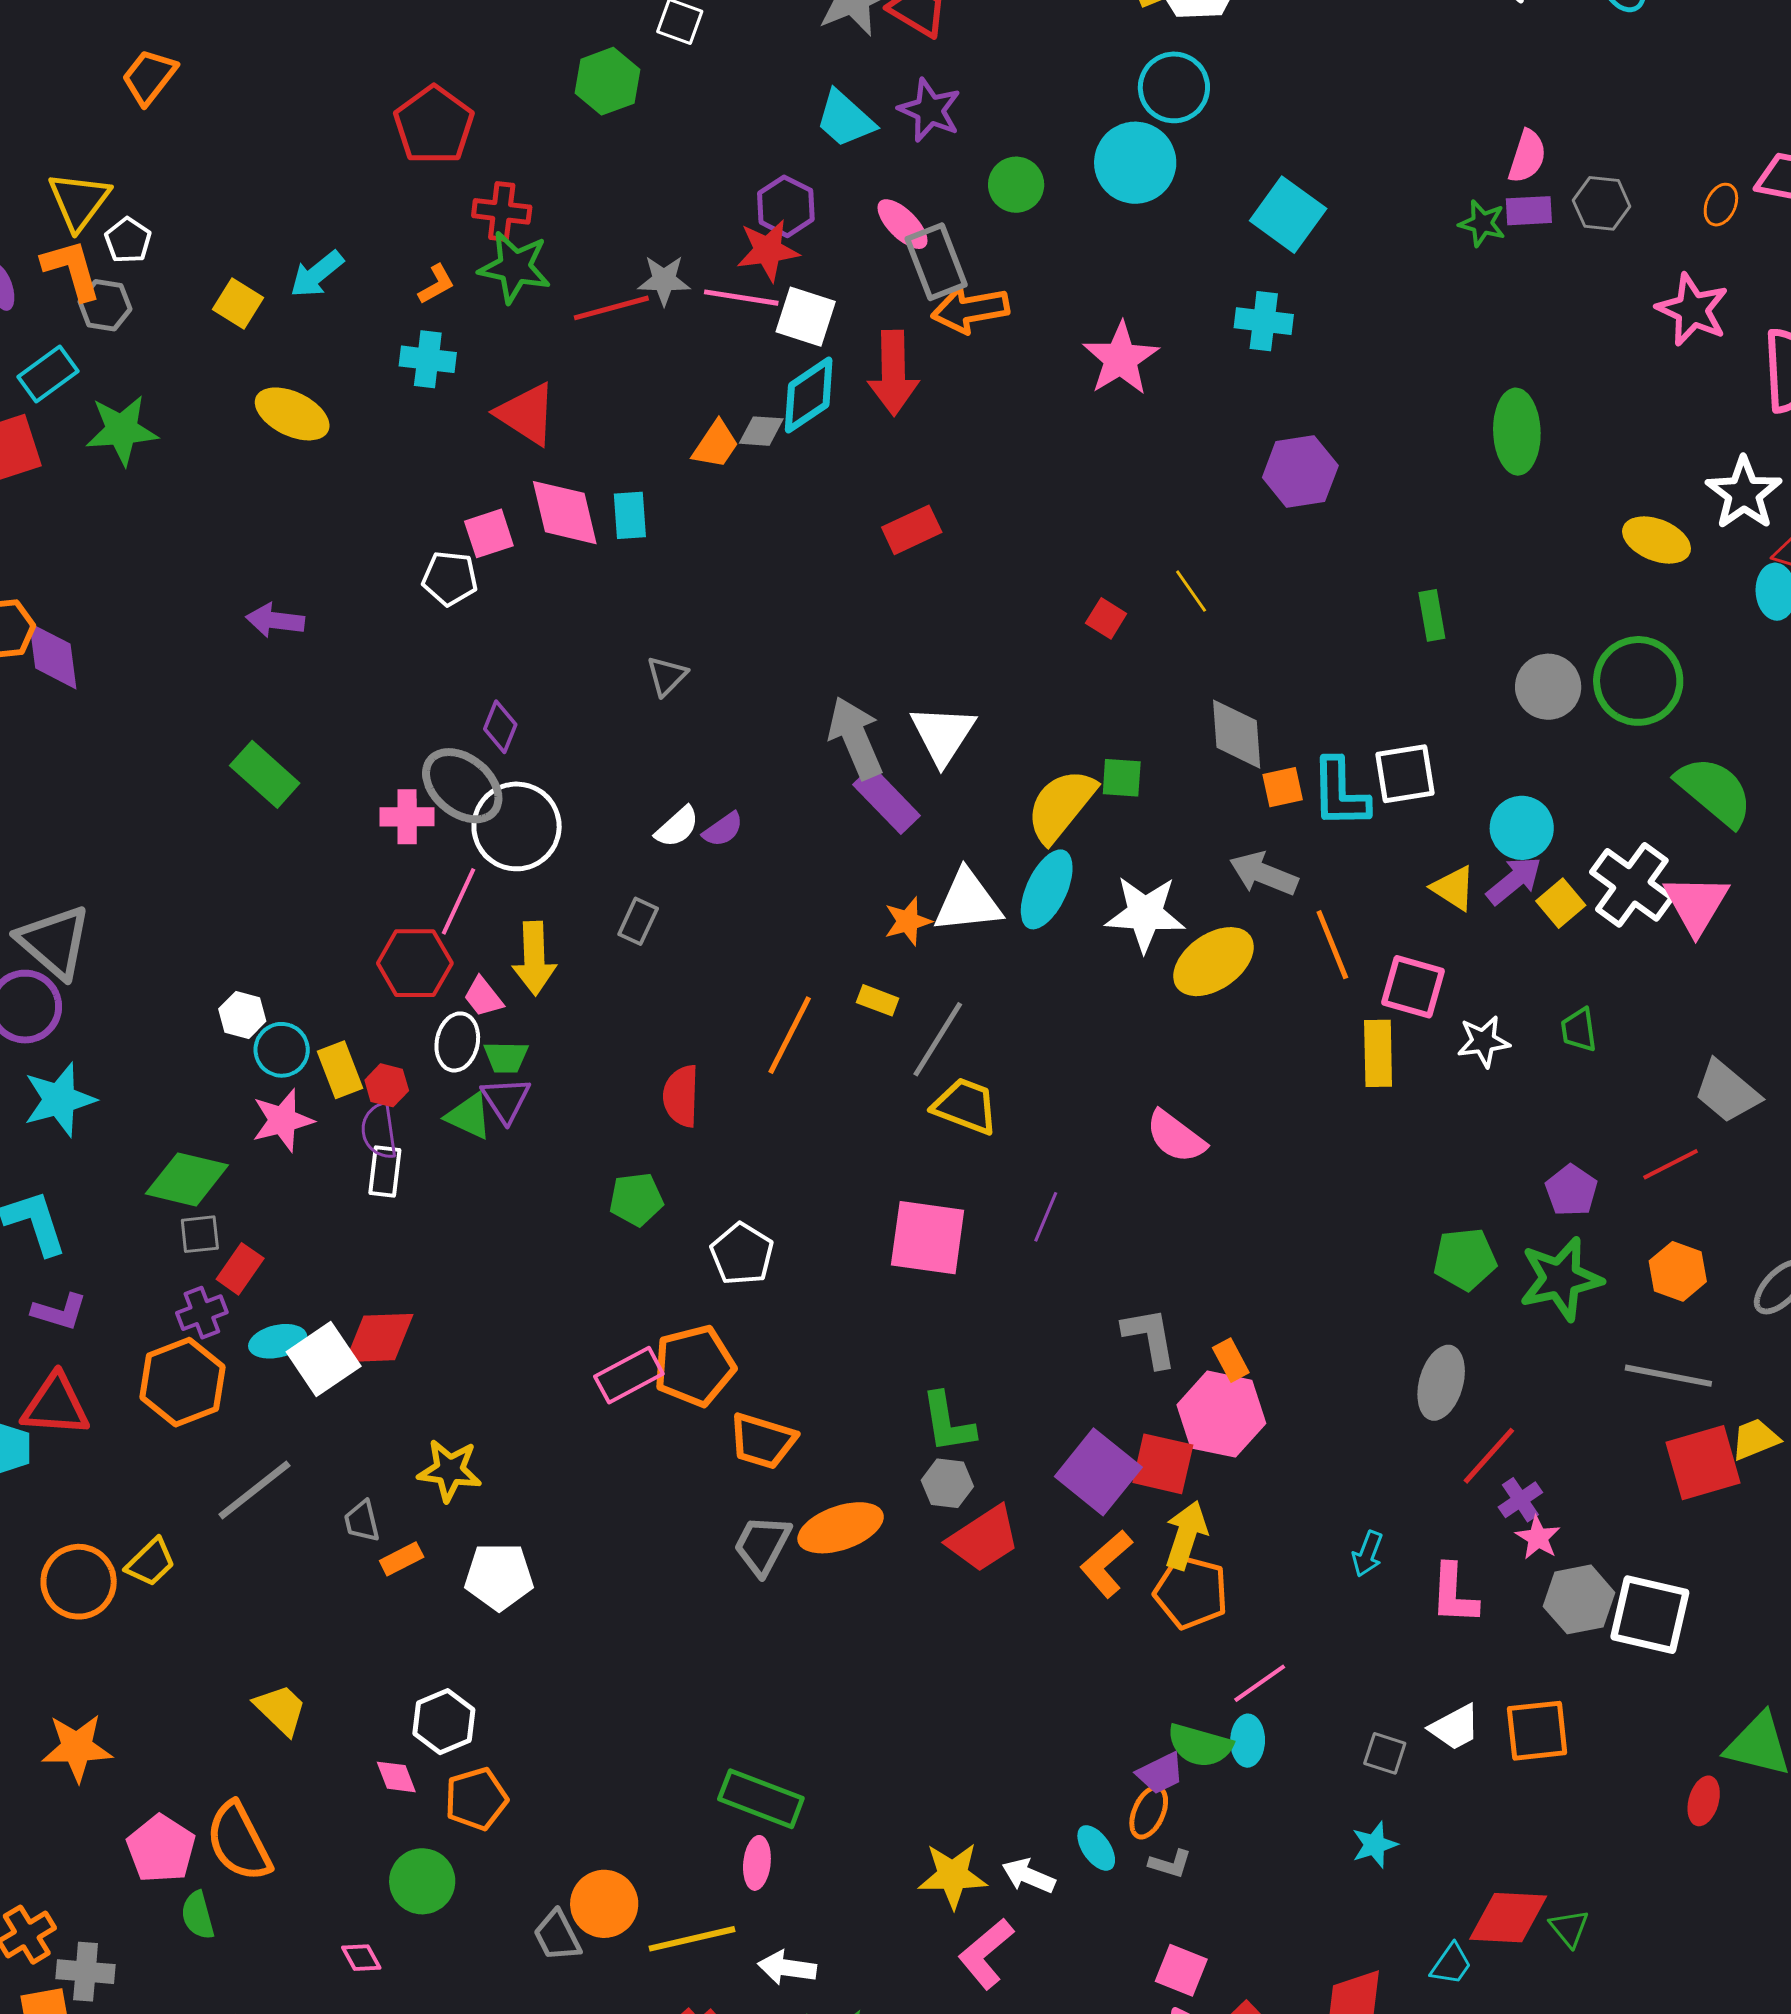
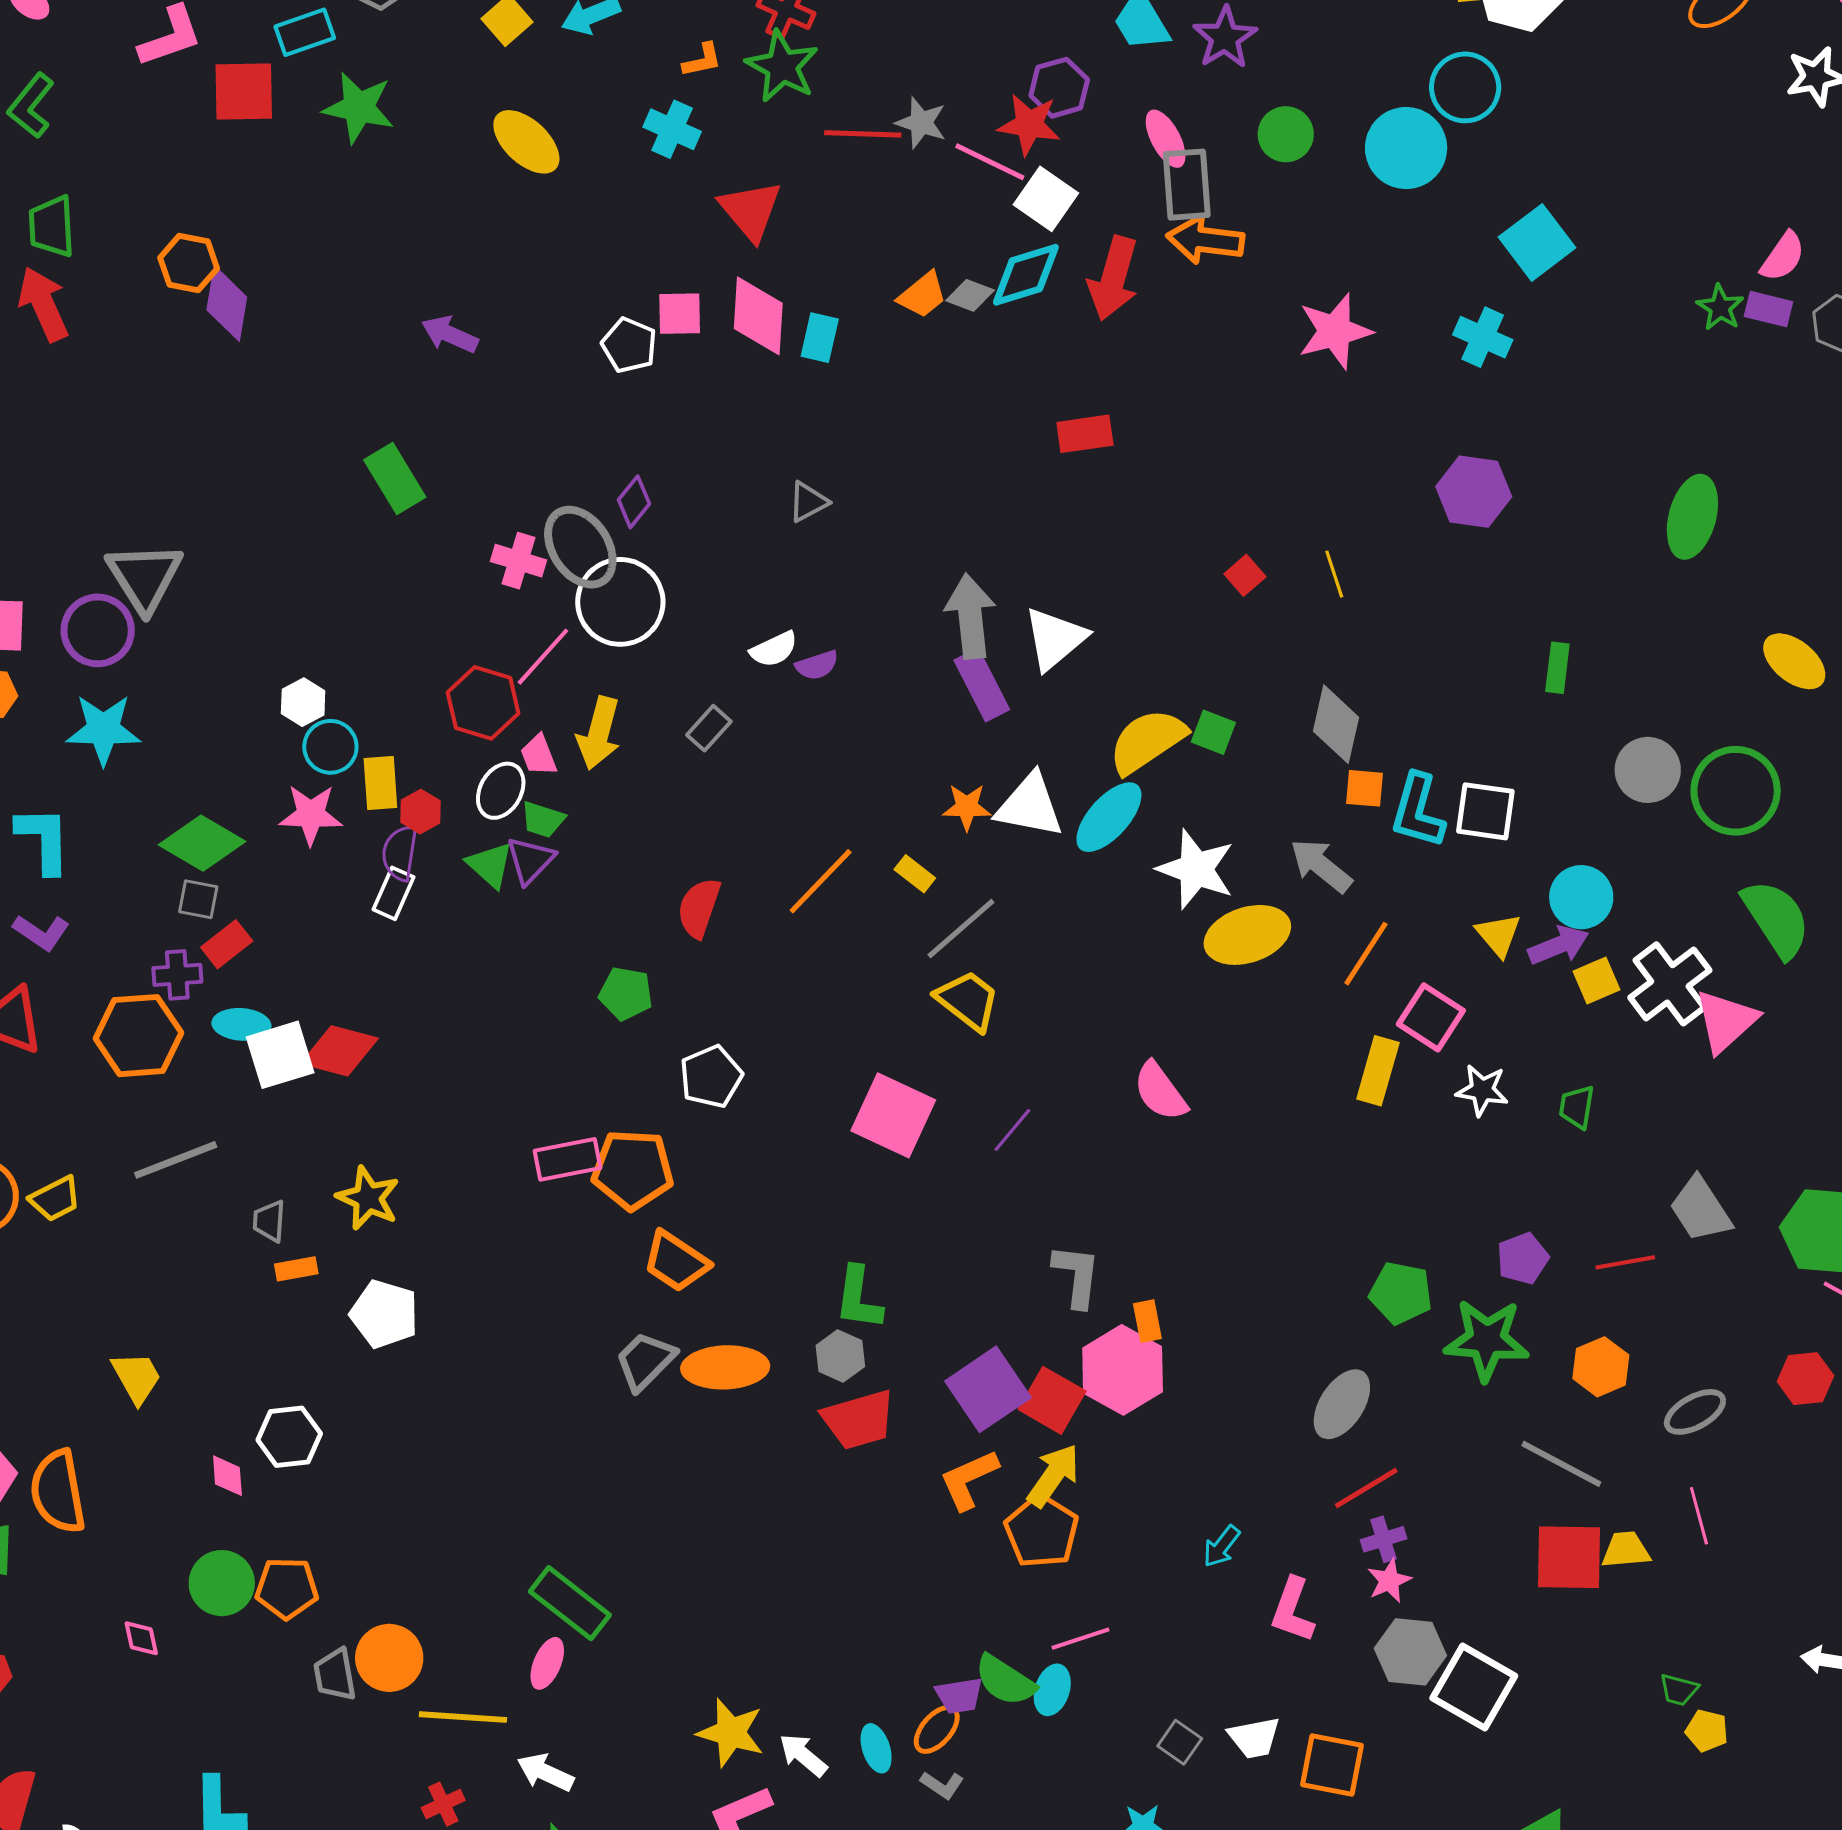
orange line: (1332, 945) -> (1366, 954), turned 38
orange pentagon: (476, 1799) -> (287, 1588), moved

